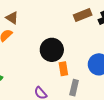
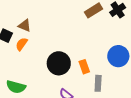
black circle: (52, 50) -> (59, 63), moved

